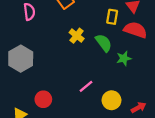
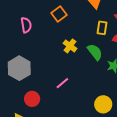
pink line: (86, 86) -> (62, 83), moved
red circle: (43, 99) -> (32, 99), moved

